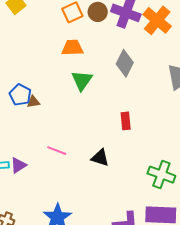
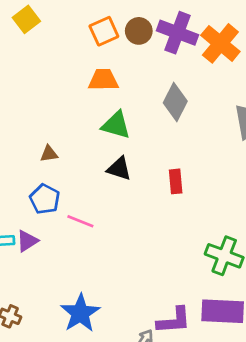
green triangle: (82, 80) -> (116, 125), turned -50
blue pentagon: (20, 95) -> (45, 199), moved
black triangle: (100, 158) -> (119, 169), moved

